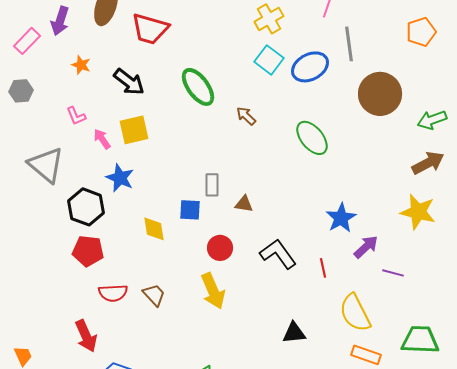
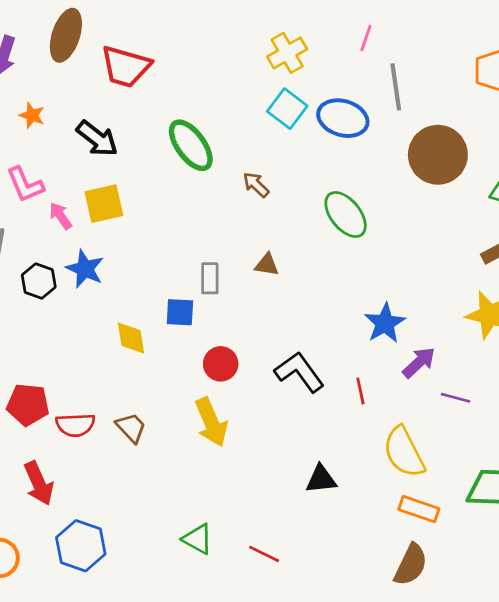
blue ellipse: (310, 67) -> (343, 118), turned 45
pink L-shape: (76, 116) -> (25, 185), size x1.4
brown triangle: (244, 204) -> (267, 265), moved
black hexagon: (86, 207) -> (39, 281), moved, size x0.7
red pentagon: (88, 251) -> (28, 405), moved

